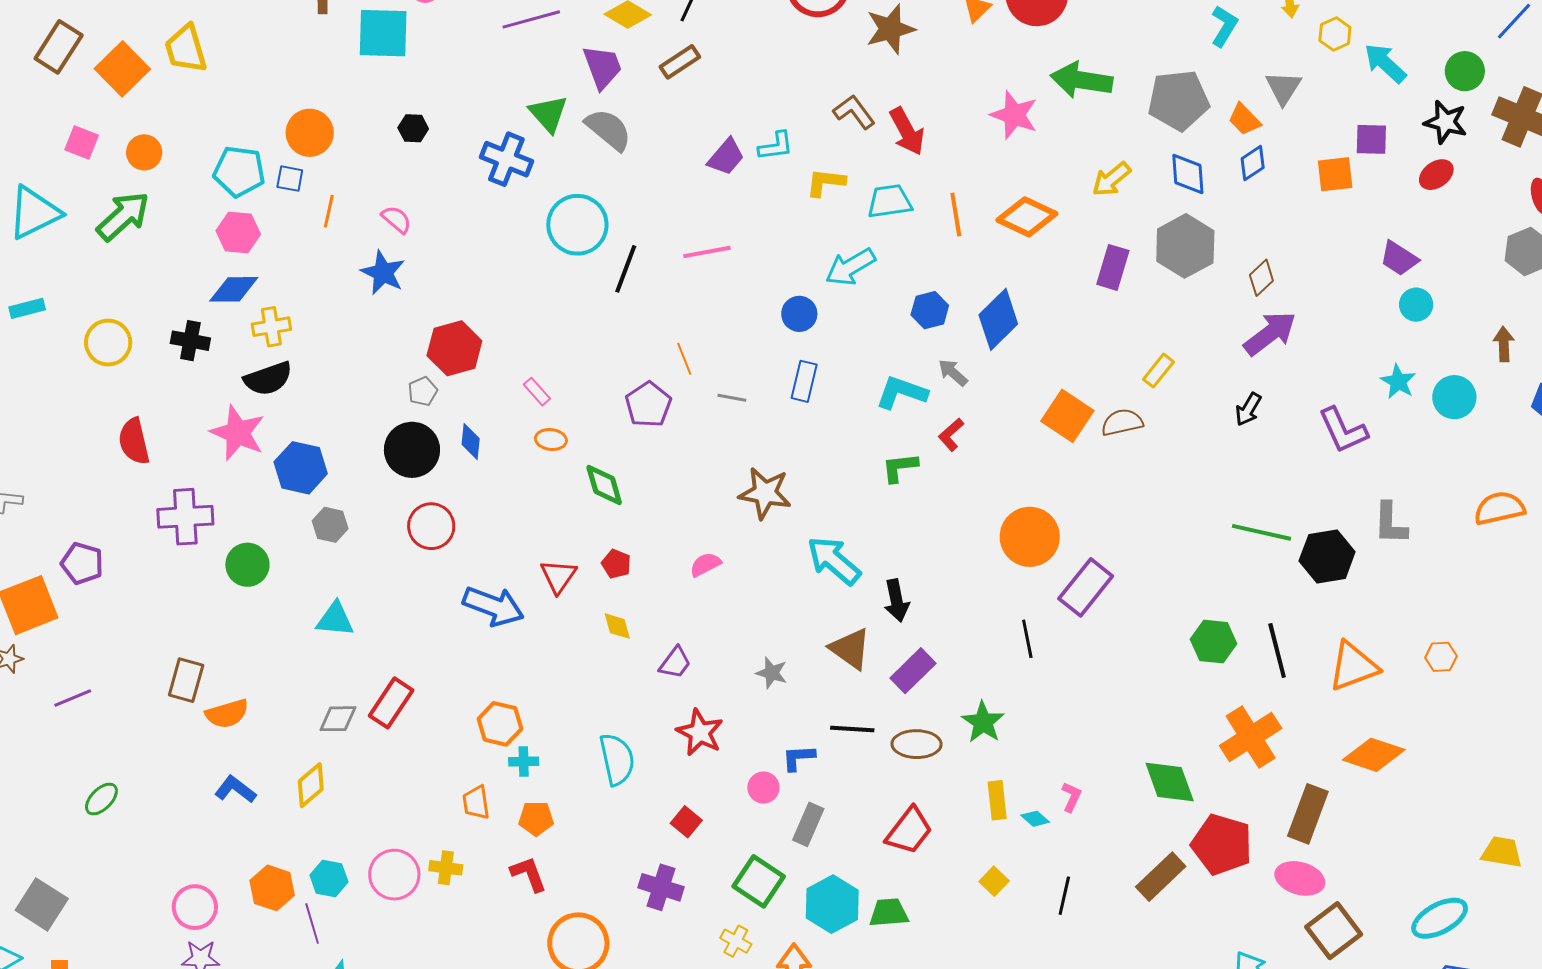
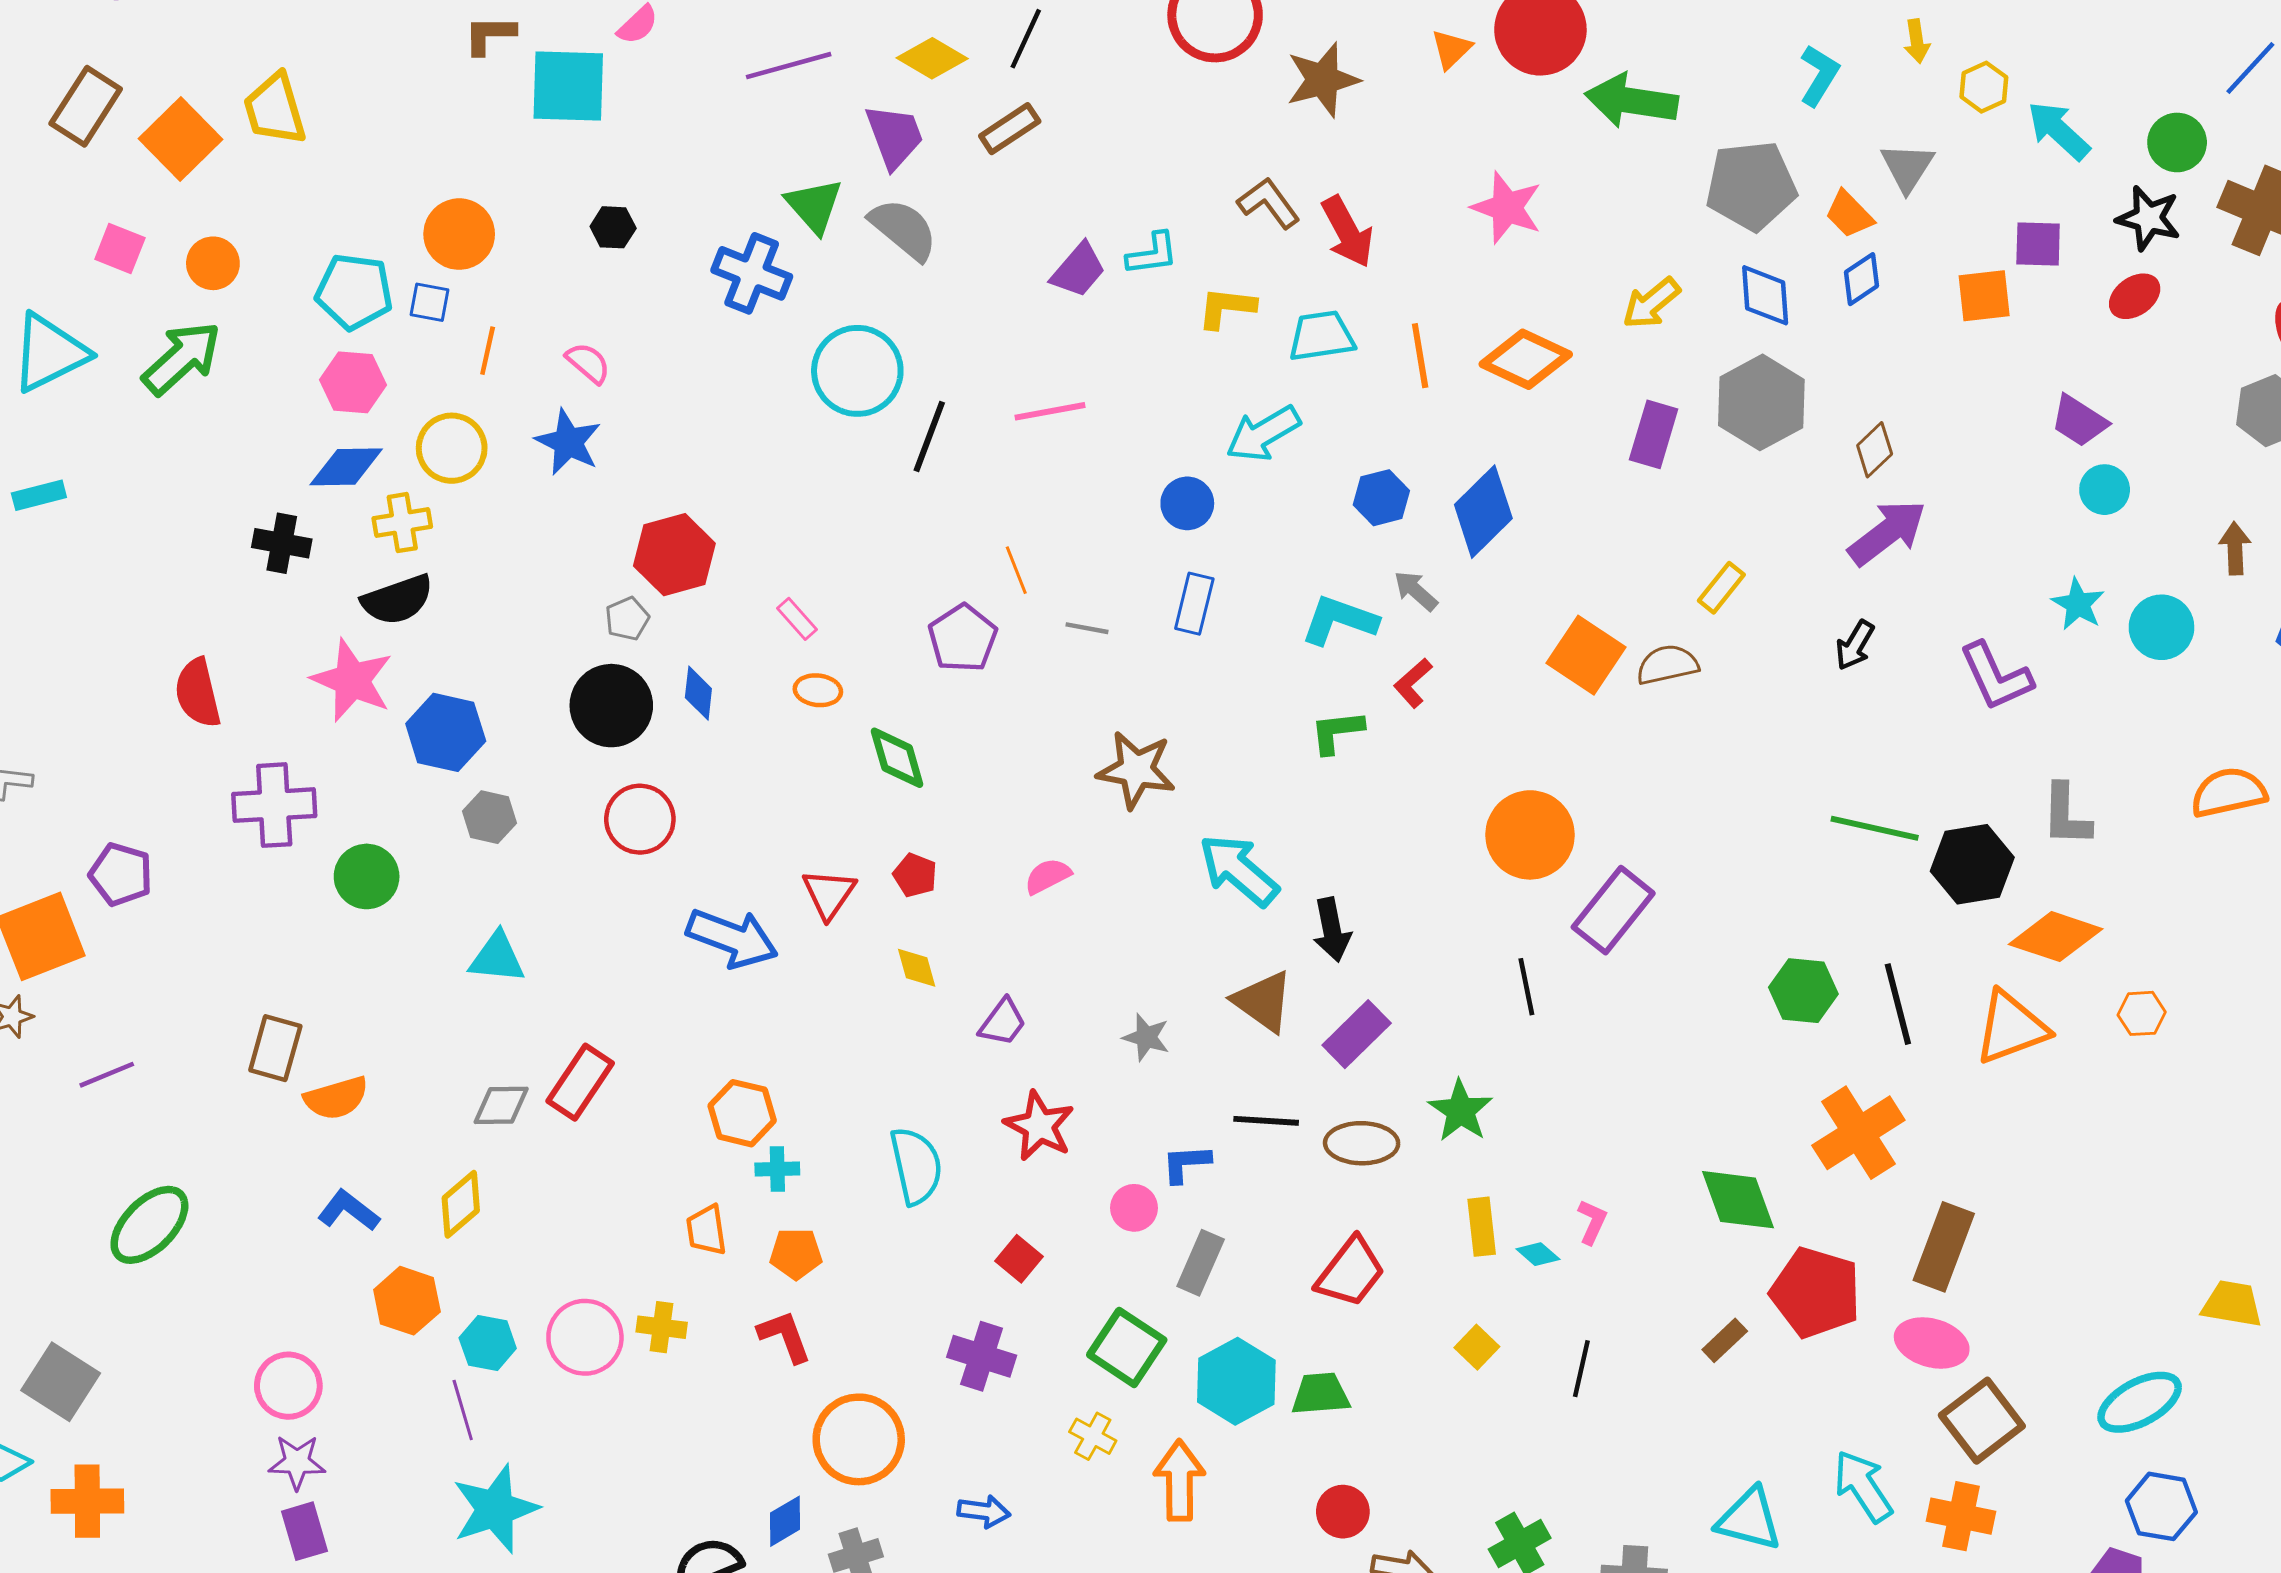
green arrow: (1082, 80) -> (1631, 101), moved
yellow circle: (108, 343) -> (452, 448), moved
orange diamond: (1374, 755) -> (2056, 937), moved
green ellipse: (101, 799) -> (149, 1225), size x1.6
brown rectangle: (1161, 877) -> (1725, 1340), size x0.6
orange hexagon: (272, 888) -> (407, 1301), moved

